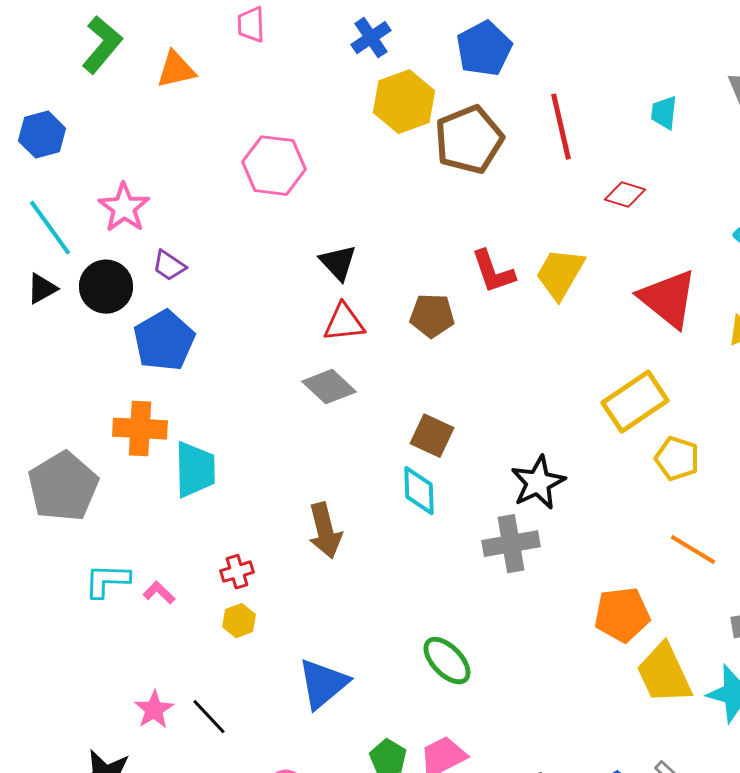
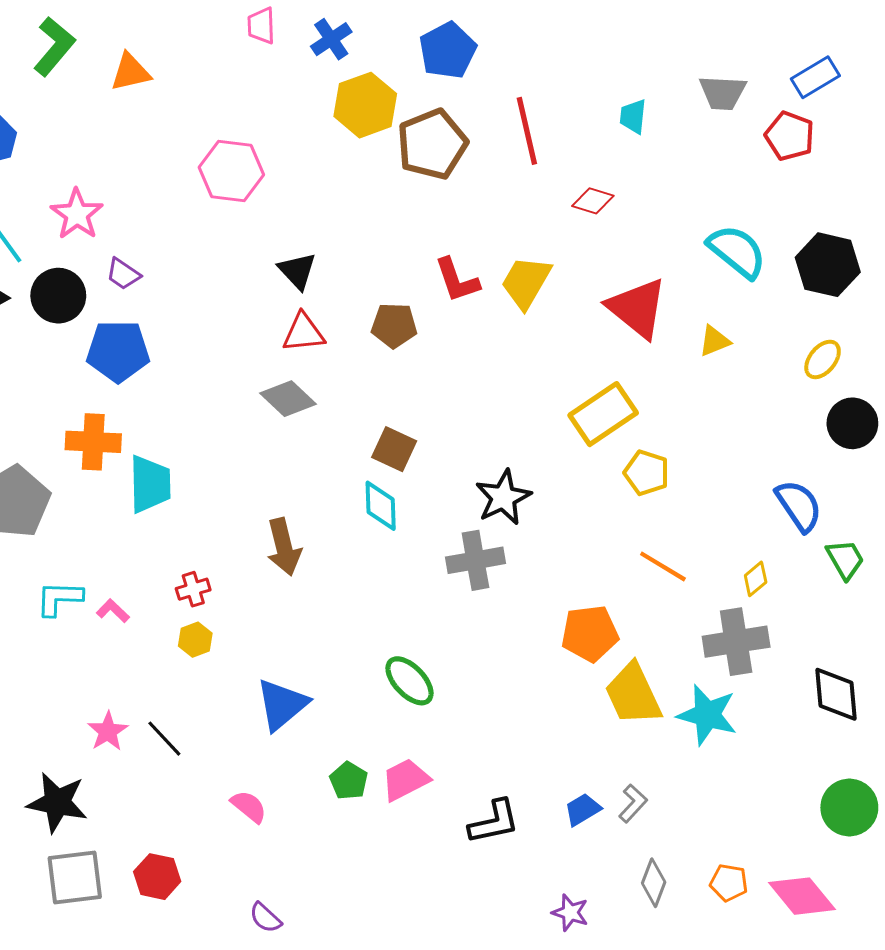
pink trapezoid: (251, 25) -> (261, 26), moved
blue pentagon: (164, 341) -> (118, 351), turned 30

